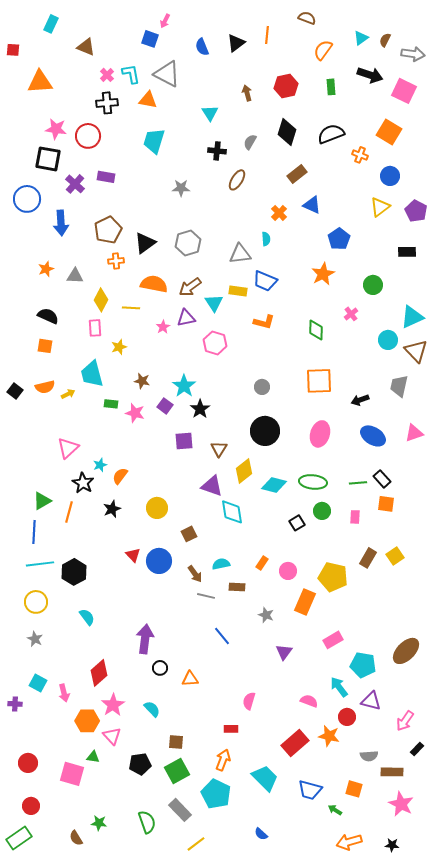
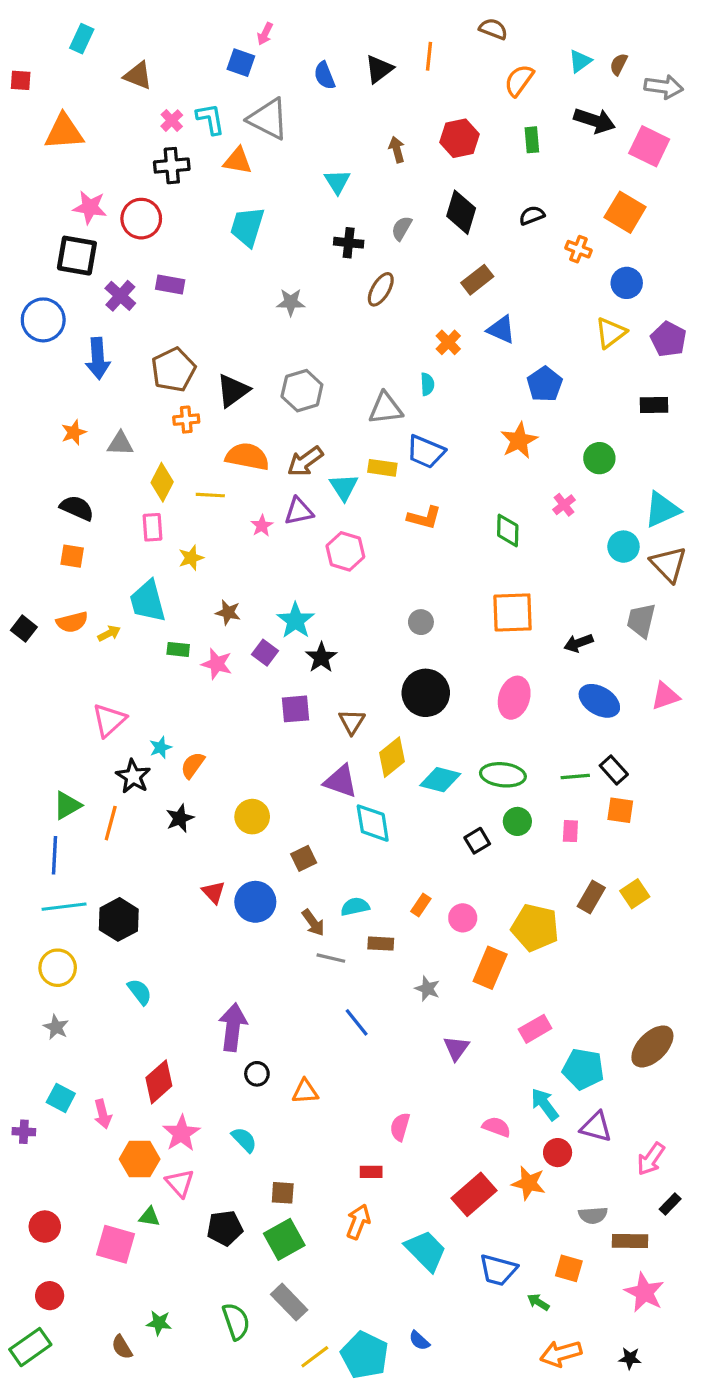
black semicircle: (331, 134) -> (532, 215), size x0.6
cyan pentagon: (216, 794) -> (365, 1355), moved

